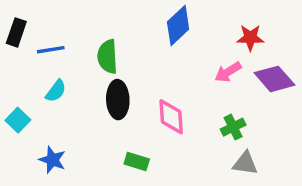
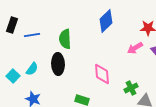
cyan semicircle: (56, 91) -> (32, 69), moved
black ellipse: (118, 100) -> (58, 64), moved
green cross: (233, 127) -> (131, 88), moved

